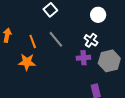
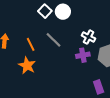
white circle: (98, 15) -> (63, 12), moved
orange star: (27, 62) -> (27, 65), turned 30

